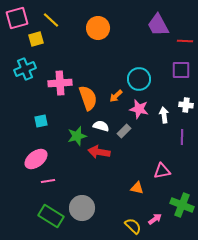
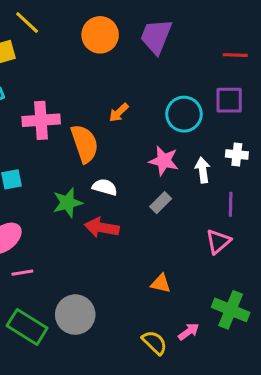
purple trapezoid: (158, 25) -> (156, 36), moved, turned 50
cyan circle: (139, 79) -> (184, 114), moved
orange arrow: (116, 96) -> (119, 113), moved
gray rectangle: (124, 131) -> (161, 203), moved
pink triangle: (162, 171) -> (218, 242), moved, turned -30

